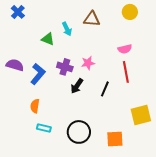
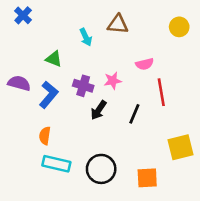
yellow circle: (130, 12) -> (179, 27), moved
green triangle: (48, 39) -> (54, 59), moved
pink semicircle: (125, 49) -> (145, 64), moved
cyan rectangle: (44, 128) -> (56, 164), size x1.5

